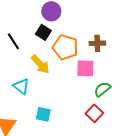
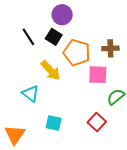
black line: (13, 41) -> (28, 37), moved
red square: (94, 113) -> (97, 122), moved

